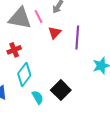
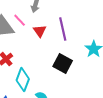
black square: (61, 90) -> (63, 64), moved

